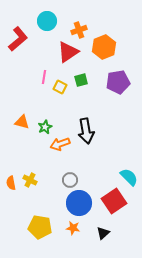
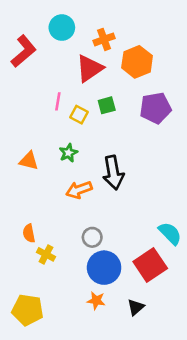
green star: (45, 127) -> (68, 153), moved
yellow cross: (30, 180) -> (46, 254), moved
orange semicircle: (11, 183) -> (29, 233), moved
yellow pentagon: (40, 227) -> (28, 310), moved

